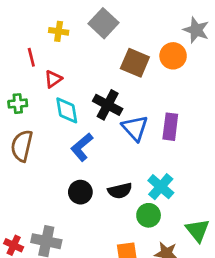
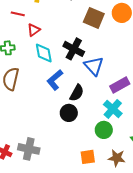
red line: (31, 57) -> (18, 14), turned -64
purple rectangle: (170, 127) -> (120, 85), moved, turned 54
black semicircle: (120, 191) -> (77, 93), moved, turned -48
black circle: (80, 192) -> (69, 113), moved

